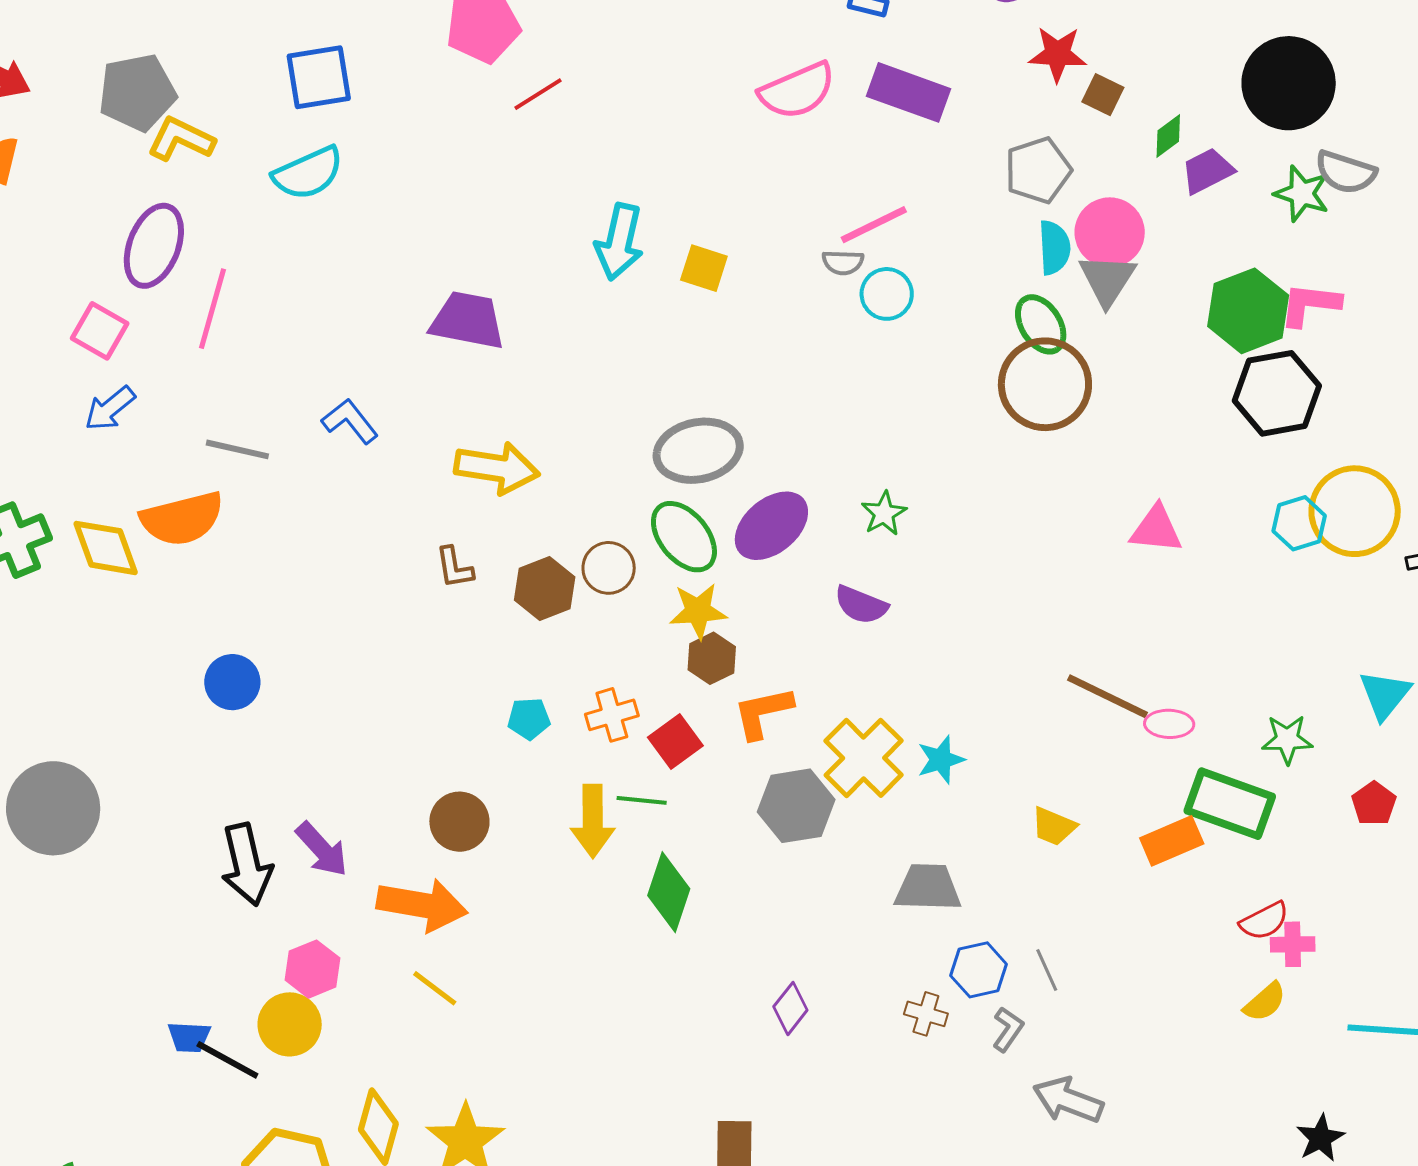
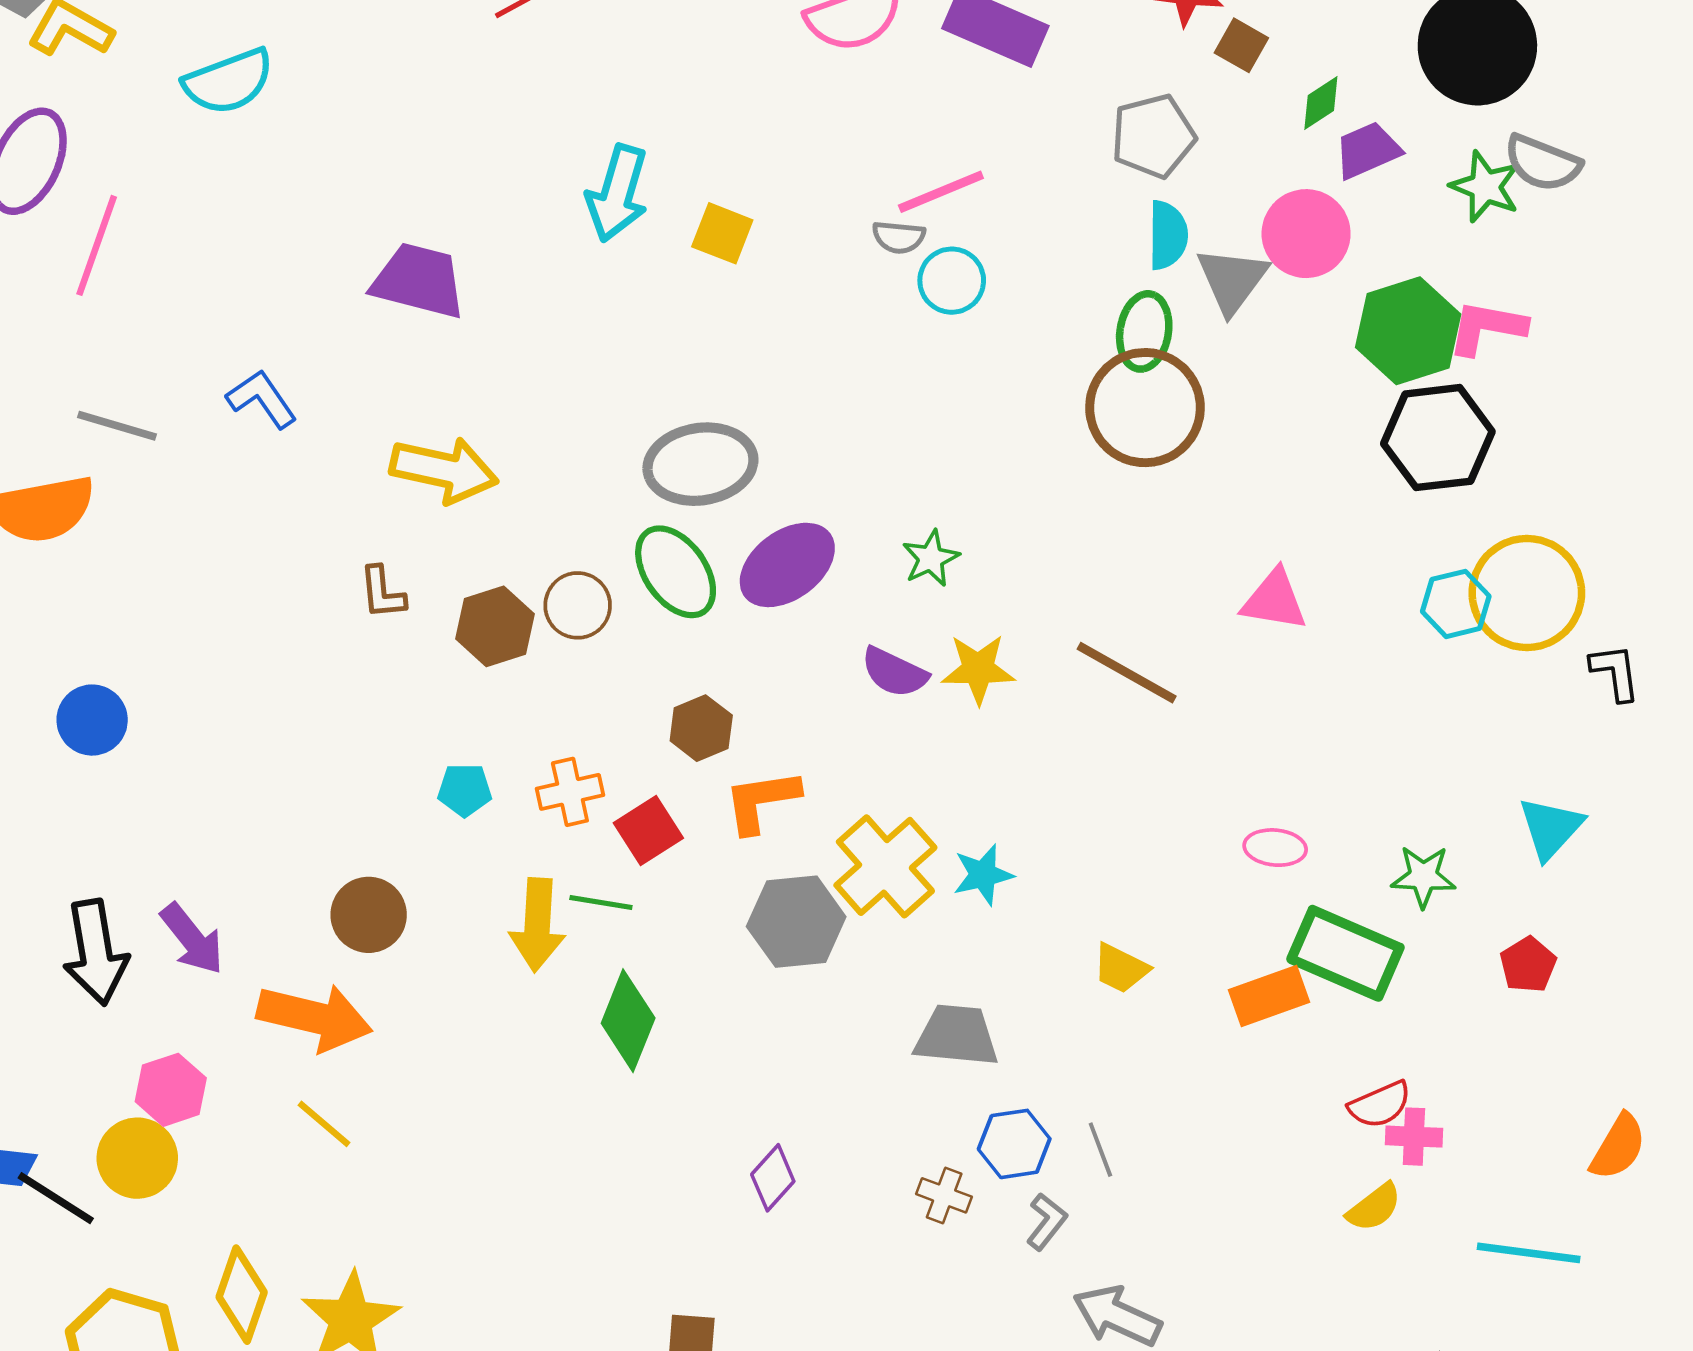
pink circle: (1110, 232) -> (1306, 234), moved
green ellipse: (1041, 324) -> (1144, 331), turned 38
yellow star: (698, 611) -> (978, 669), moved
brown line: (1108, 696) -> (1127, 673), moved

